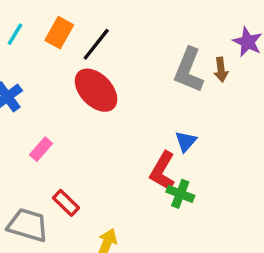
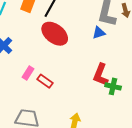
blue triangle: (186, 141) -> (99, 33), moved, turned 40
red rectangle: (66, 203) -> (45, 81), moved

